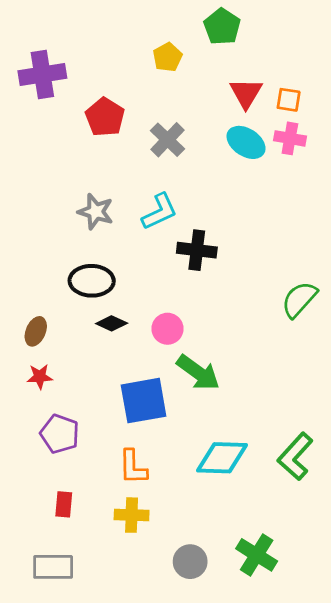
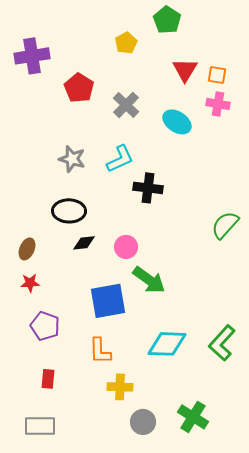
cyan ellipse: (246, 142) -> (177, 122), moved
black diamond: (112, 323) -> (84, 243), turned -30
yellow cross: (132, 515) -> (120, 387), moved

